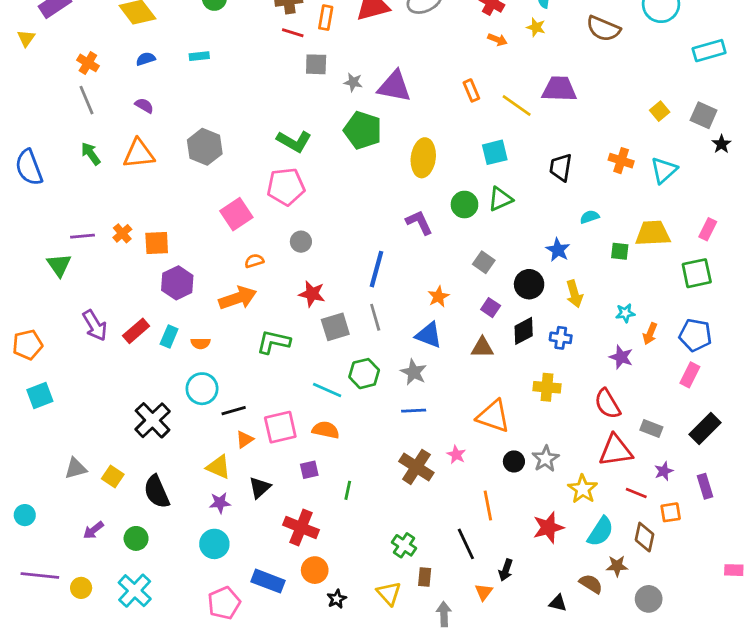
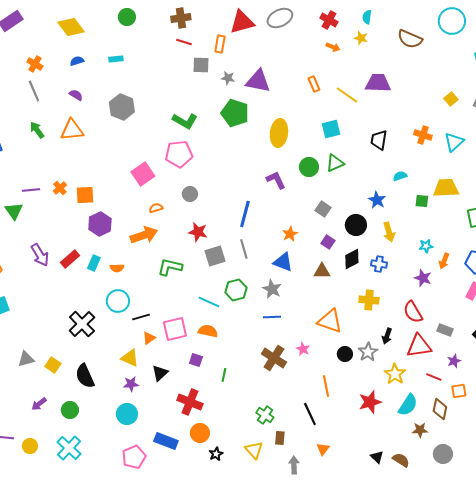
orange rectangle: (326, 18) -> (220, 44), moved
gray hexagon: (205, 147) -> (122, 107), moved
purple square: (309, 470) -> (196, 360), turned 32
black arrow: (506, 570) -> (387, 336), moved
brown semicircle: (591, 584) -> (401, 460), moved
black triangle: (558, 603) -> (377, 457), turned 32

